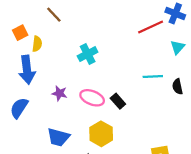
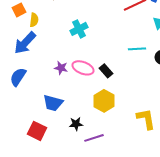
blue arrow: (27, 70) -> (25, 43), turned 50
purple star: (59, 93) -> (61, 68), moved
yellow hexagon: (101, 134) -> (104, 101), moved

